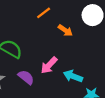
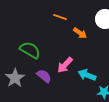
orange line: (44, 13) -> (60, 17), turned 56

